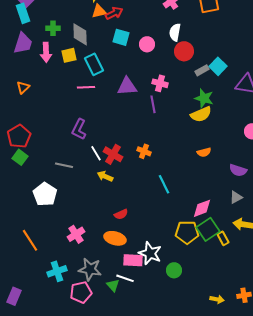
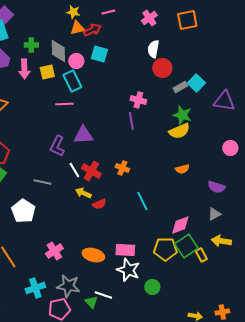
pink circle: (147, 44) -> (76, 61), moved
purple triangle: (127, 86) -> (83, 135), moved
red semicircle: (121, 214) -> (99, 204), moved
pink rectangle: (133, 260) -> (125, 250), moved

